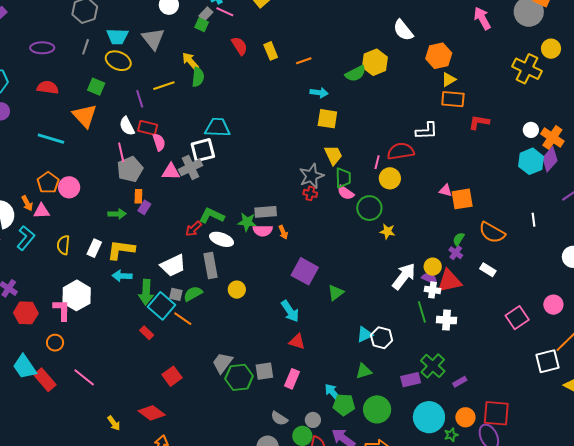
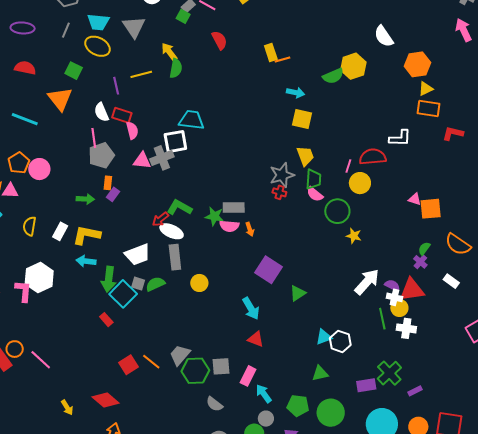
yellow rectangle: (271, 51) -> (271, 53), moved
white ellipse: (222, 239) -> (172, 231), moved
yellow circle: (433, 267) -> (399, 308), moved
orange line: (183, 319) -> (151, 362), moved
orange circle: (55, 343) -> (15, 349), moved
cyan arrow: (333, 392) -> (264, 394), moved
gray semicircle: (279, 418) -> (214, 404), moved

